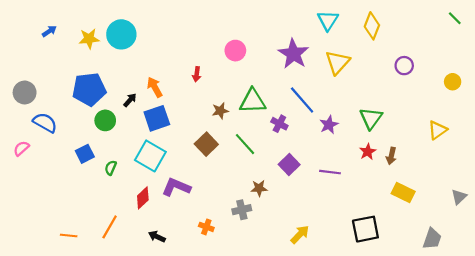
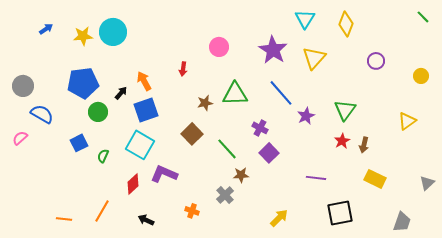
purple cross: (279, 124) -> (260, 128), moved
green line: (245, 144) -> (227, 149), moved
purple line: (330, 172) -> (316, 178), moved
gray cross: (242, 210) -> (225, 195), turned -30

